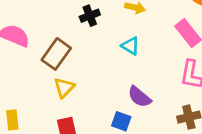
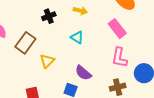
yellow triangle: (64, 88) -> (47, 61), moved

